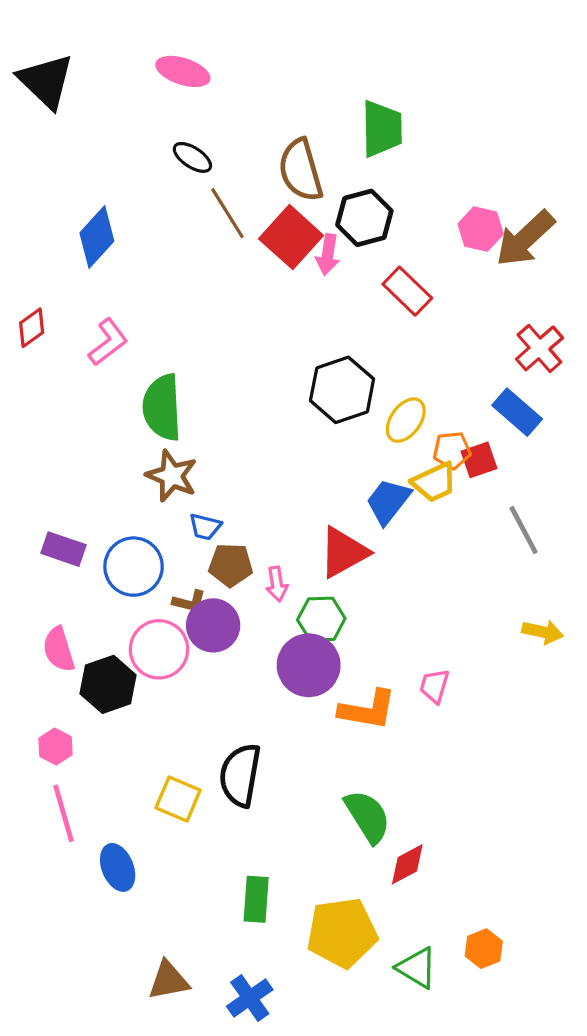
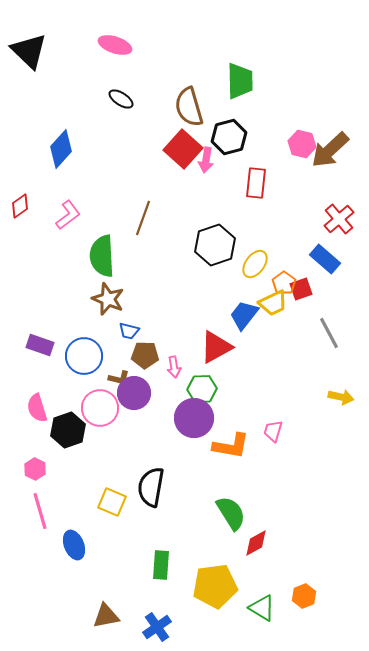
brown line: (227, 213) -> (143, 218), moved, turned 52
red rectangle: (407, 291) -> (256, 183), turned 52
orange pentagon: (452, 450) -> (284, 283), turned -30

